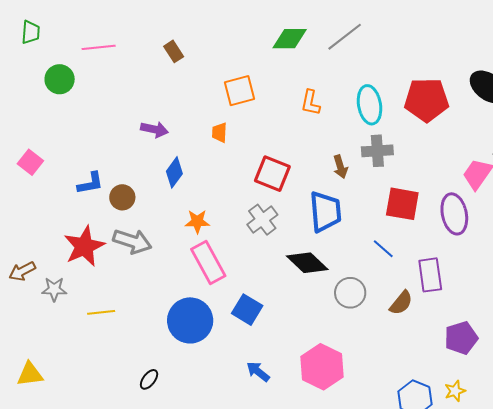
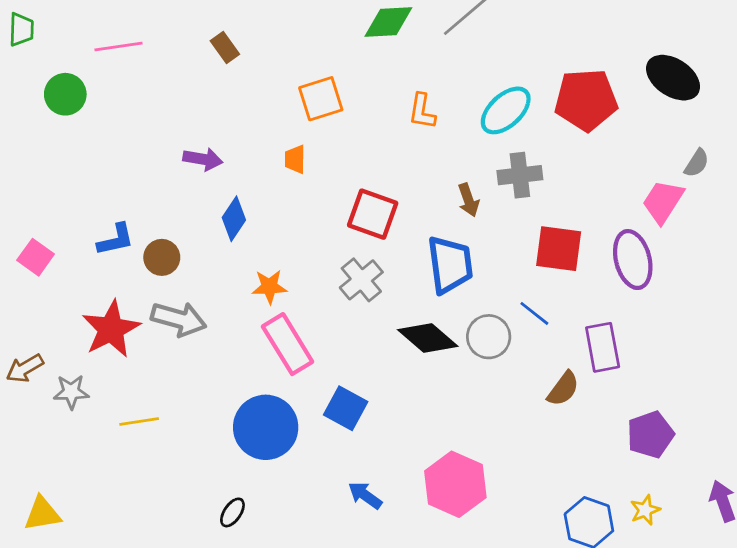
cyan ellipse: (369, 105) -> (506, 110), turned 60
pink square: (30, 162) -> (36, 257), moved
gray circle: (350, 293) -> (489, 337), moved
black ellipse: (149, 379) -> (232, 512), moved

